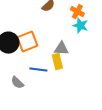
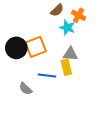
orange cross: (77, 12) -> (78, 15), moved
cyan star: (80, 26) -> (67, 28), moved

